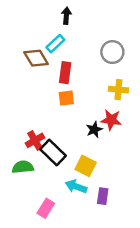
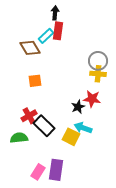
gray circle: (112, 52) -> (98, 61), moved
red rectangle: (65, 73) -> (58, 31), moved
orange square: (66, 98) -> (35, 81), moved
cyan arrow: (76, 186) -> (83, 128), moved
purple rectangle: (103, 196) -> (56, 170), moved, size x1.5

